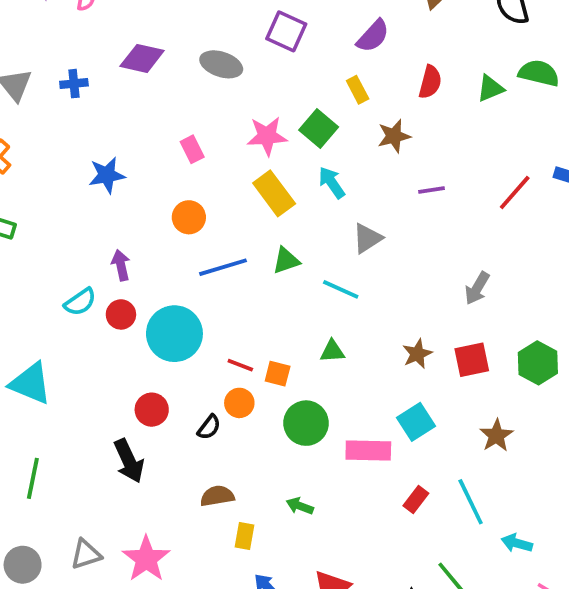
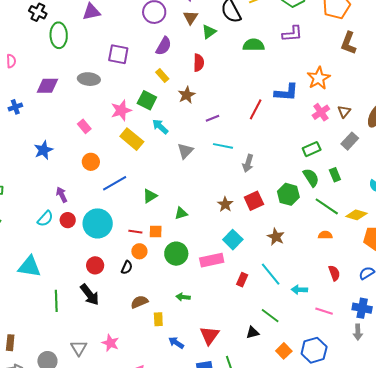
green triangle: (490, 88) -> (209, 32), moved
green triangle: (286, 261) -> (150, 196), moved
cyan line: (341, 289) -> (223, 146), moved
green line: (33, 478) -> (56, 301), moved
gray triangle: (86, 554) -> (79, 348), turned -30
pink star: (146, 559) -> (110, 343), size x0.7

